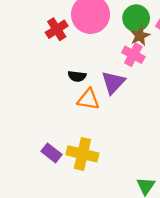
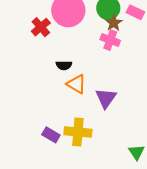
purple triangle: (113, 82) -> (106, 98), moved
orange triangle: (88, 99) -> (76, 84), turned 30

